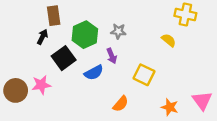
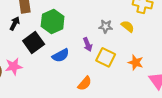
gray star: (118, 31) -> (106, 26), moved
purple arrow: (112, 56) -> (88, 44), moved
orange star: (170, 107) -> (136, 62), moved

